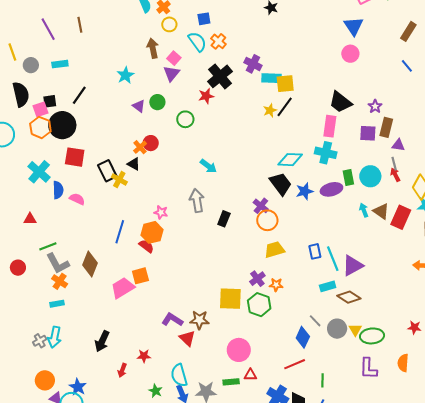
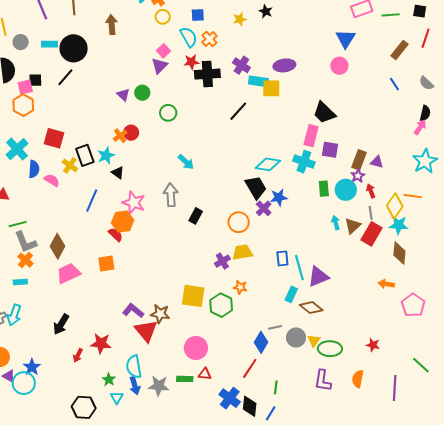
brown arrow: (153, 48) -> (112, 25), moved
cyan star: (125, 75) -> (106, 156), moved
black cross: (220, 76) -> (207, 74), turned 30
red star: (206, 96) -> (191, 62), moved
purple star: (375, 106) -> (358, 176), moved
black line: (285, 107) -> (238, 111), moved
yellow star: (270, 110) -> (240, 19), moved
black circle: (62, 125) -> (74, 48), moved
brown rectangle: (386, 127) -> (359, 160), moved
purple square: (368, 133) -> (330, 150), moved
black triangle: (134, 164) -> (118, 173), moved
gray line: (394, 164) -> (371, 213), moved
yellow cross: (119, 180) -> (70, 165), moved
purple ellipse: (331, 189) -> (284, 65), moved
purple cross: (261, 206) -> (264, 208), moved
brown triangle: (381, 211) -> (353, 226), turned 36
pink star: (161, 212) -> (134, 203), size x1.6
blue line: (120, 232) -> (92, 200), moved
purple cross: (257, 279) -> (222, 261), moved
cyan rectangle: (328, 286) -> (291, 294), turned -56
pink trapezoid: (123, 288) -> (68, 273), moved
gray line: (315, 321) -> (275, 327), turned -64
red triangle: (187, 338) -> (146, 331), size x1.4
red star: (144, 356) -> (101, 343), size x1.5
red line: (295, 364) -> (250, 368), turned -40

